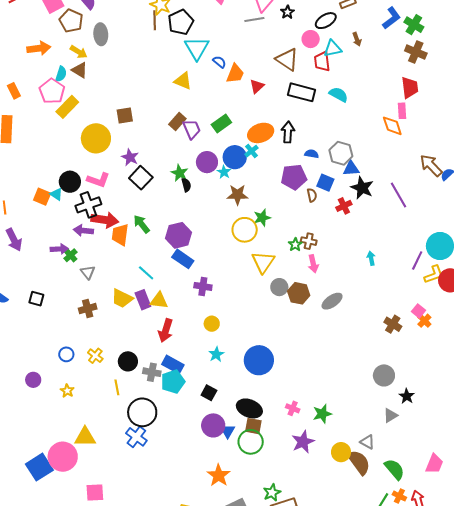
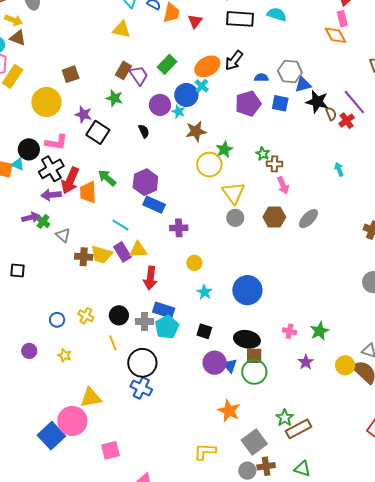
black arrow: (288, 132) -> (234, 61), turned -135
green star: (180, 173) -> (114, 98), moved
brown semicircle: (312, 195) -> (331, 114), moved
red cross: (344, 206) -> (347, 121), moved
red arrow: (105, 220) -> (70, 181), turned 116
green star: (295, 245) -> (263, 154), moved
gray circle: (279, 287) -> (235, 218), moved
brown cross: (88, 309) -> (84, 257), moved, turned 30
purple star: (303, 442) -> (306, 362), size x0.7

